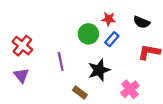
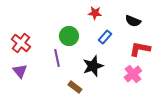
red star: (109, 19) -> (95, 13), moved
green circle: (88, 34) -> (69, 36), moved
pink cross: (130, 89) -> (133, 74), moved

